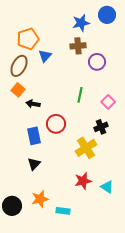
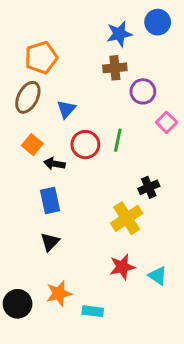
blue triangle: (45, 56) -> (66, 109), moved
orange square: (18, 90) -> (32, 145), moved
pink square: (108, 102) -> (166, 122), moved
black arrow: (33, 104) -> (54, 164), moved
red circle: (56, 124) -> (85, 145), moved

